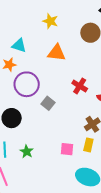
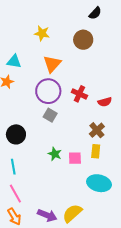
orange triangle: (57, 53) -> (52, 64), turned -48
purple circle: (27, 84) -> (48, 91), moved
green star: (27, 152) -> (55, 154), moved

